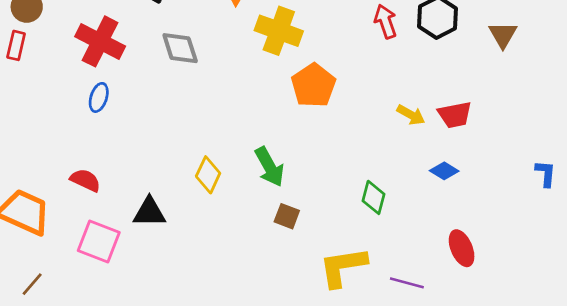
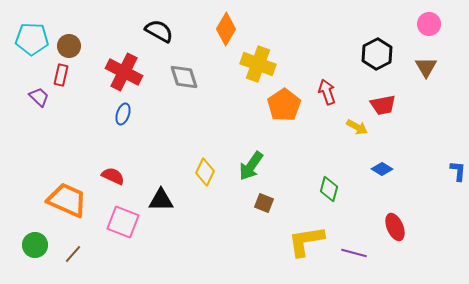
red arrow: (386, 21) -> (327, 92), moved
red trapezoid: (455, 115) -> (383, 105), moved
green arrow: (269, 167) -> (251, 166), turned 64

